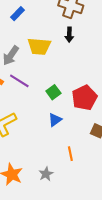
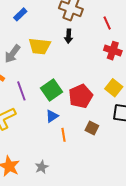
purple line: (19, 81) -> (21, 91), moved, turned 36
green square: (53, 92) -> (52, 90), size x1.5
orange line: (70, 154) -> (64, 135), moved

